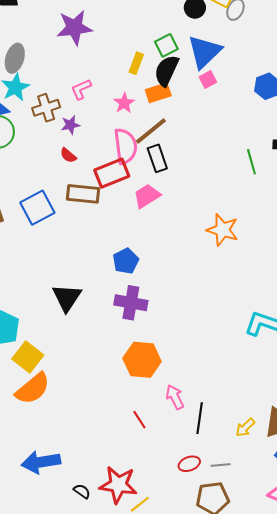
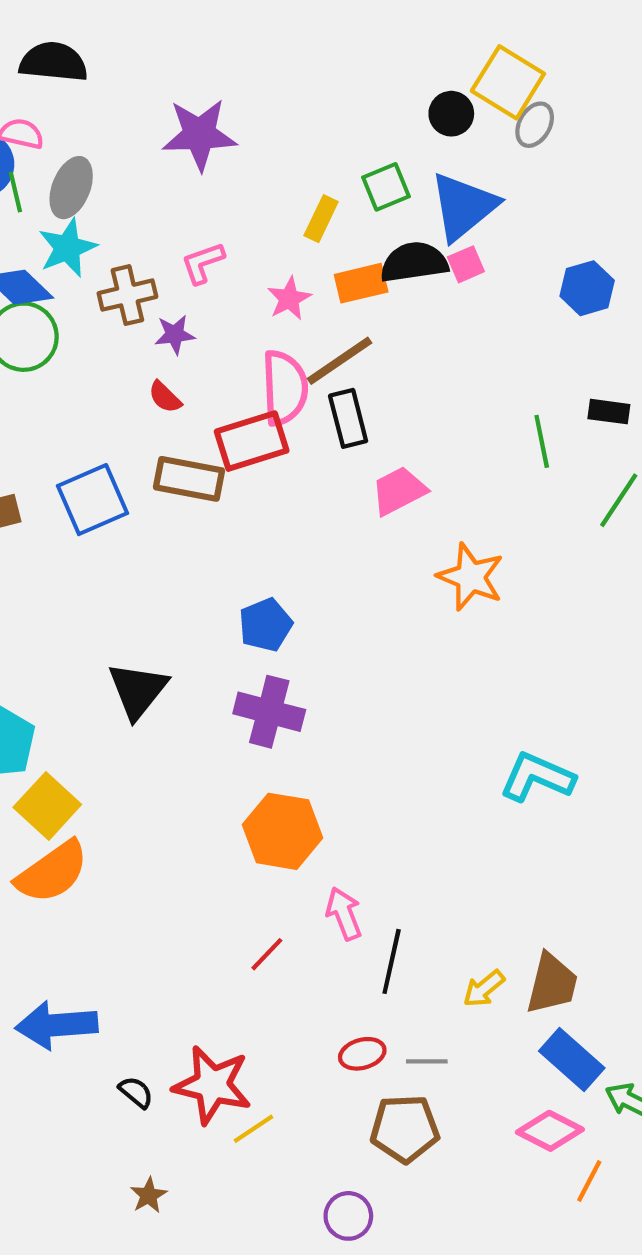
black semicircle: (166, 71) -> (414, 262), moved, turned 52
pink trapezoid: (147, 196) -> (399, 491), moved
red line: (139, 420) -> (267, 954), turned 72

